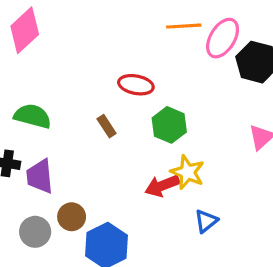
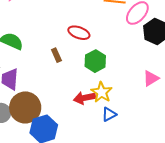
brown circle: (72, 217) -> (25, 107), size x1.8
blue triangle: (206, 221) -> (109, 114), moved

